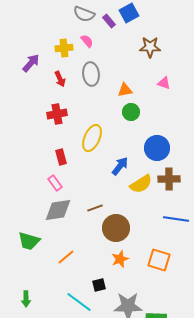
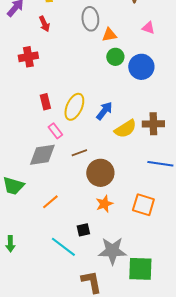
gray ellipse: (91, 74) -> (90, 19), moved
red cross: (57, 114) -> (28, 57), moved
yellow ellipse: (92, 138) -> (74, 107), moved
blue circle: (157, 148) -> (141, 67), moved
pink rectangle: (55, 183) -> (55, 131), moved

